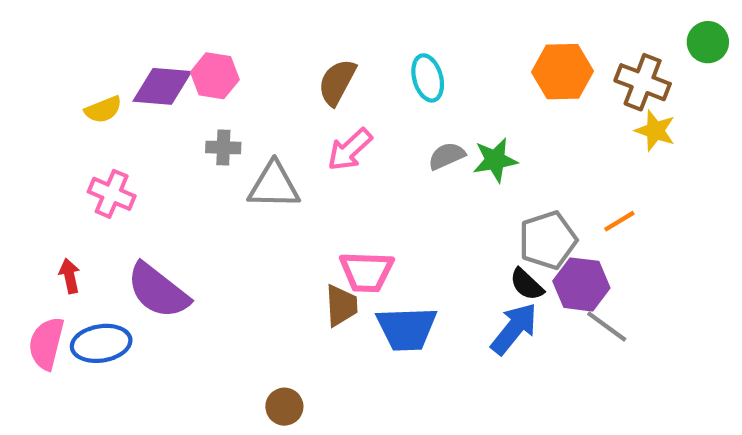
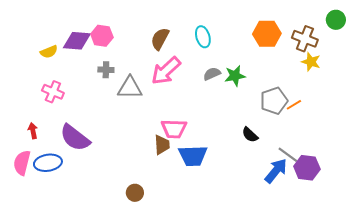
pink arrow: (350, 150) -> (166, 71), size x1.4
gray pentagon: (548, 240) -> (274, 101), moved
purple hexagon: (581, 284) -> (307, 168), moved
blue arrow: (514, 329) -> (276, 171), moved

